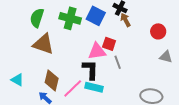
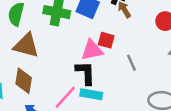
gray line: (118, 62) -> (132, 63), moved
brown diamond: (52, 80) -> (24, 81), moved

